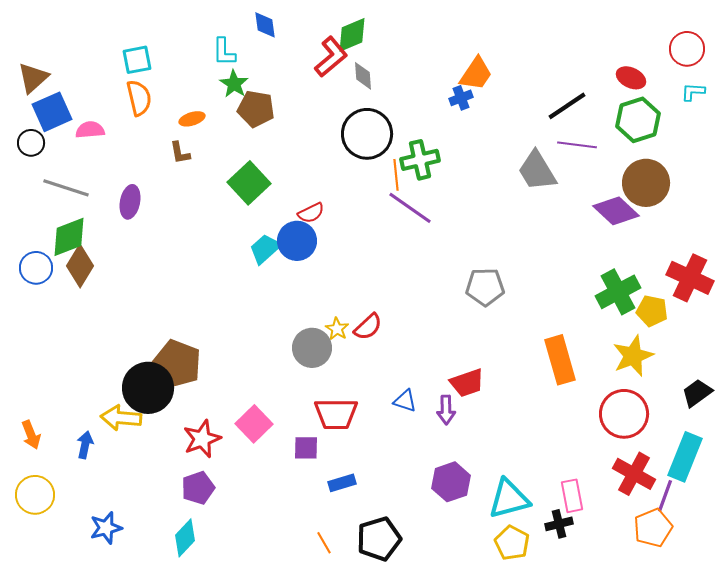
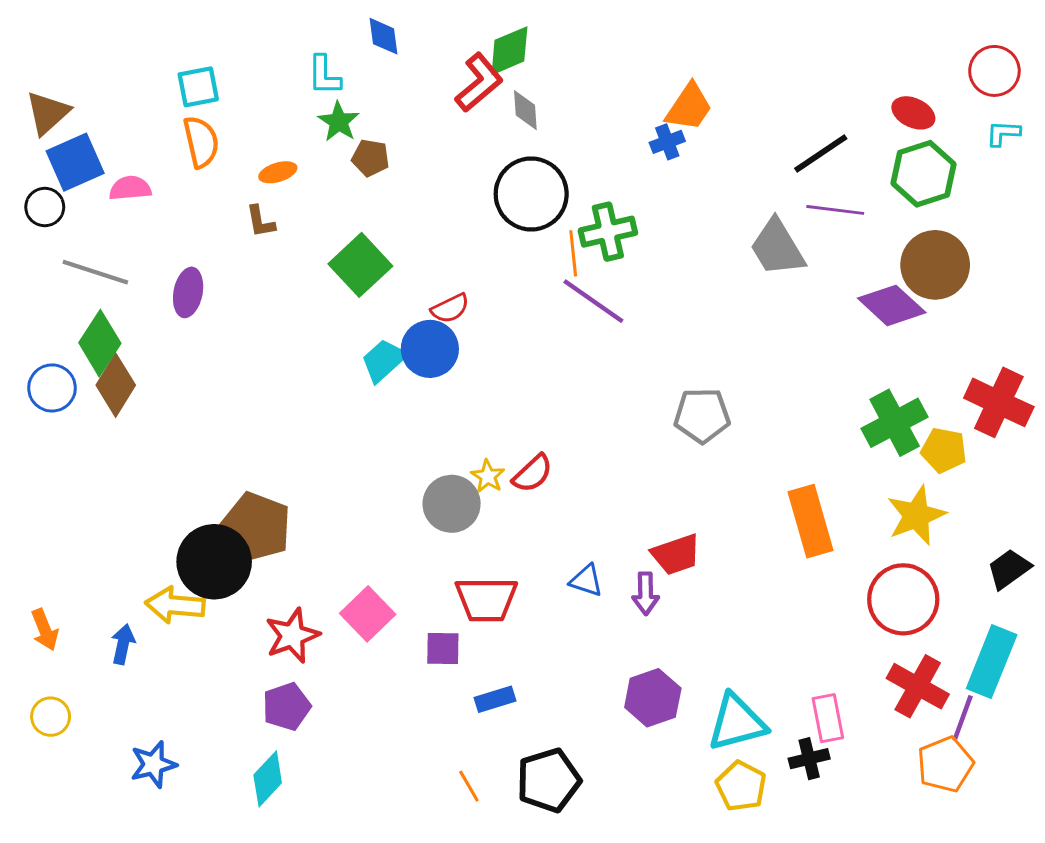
brown pentagon: (256, 109) -> (370, 158), size x0.7
green diamond: (69, 237) -> (100, 343), turned -36
yellow circle: (35, 495) -> (51, 717), size x0.7

